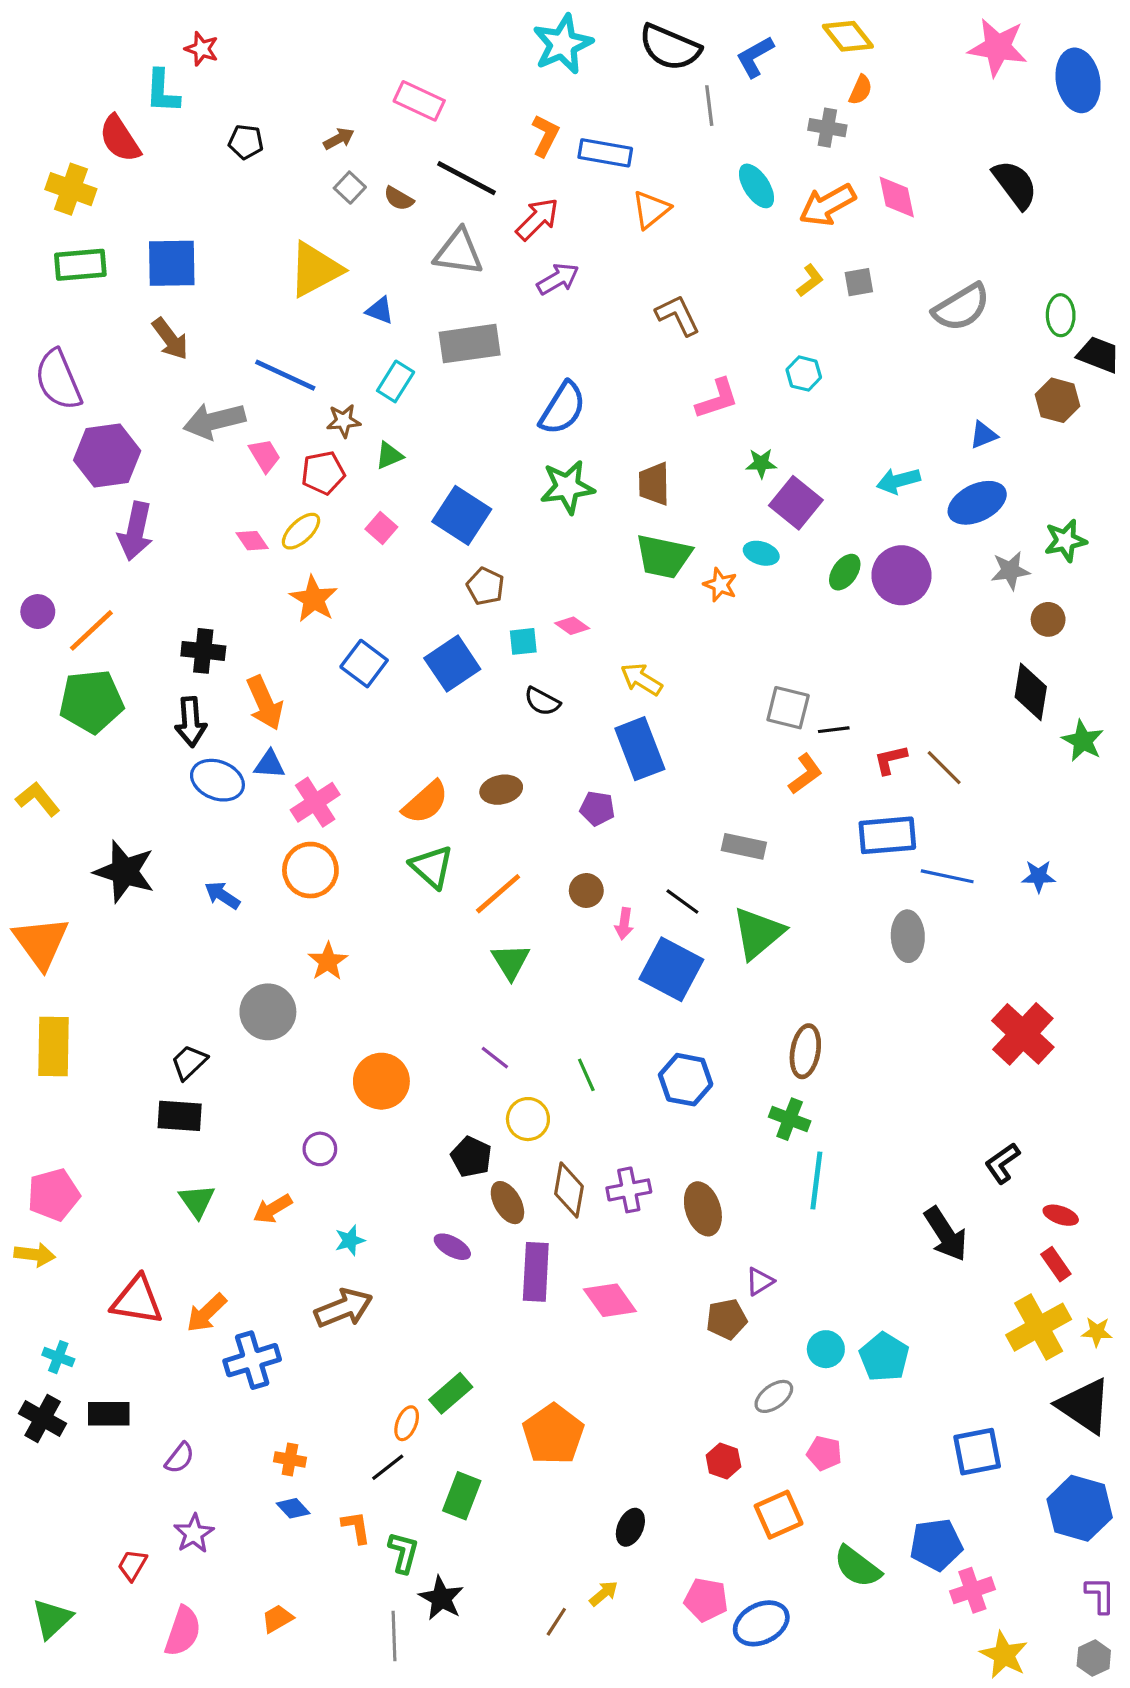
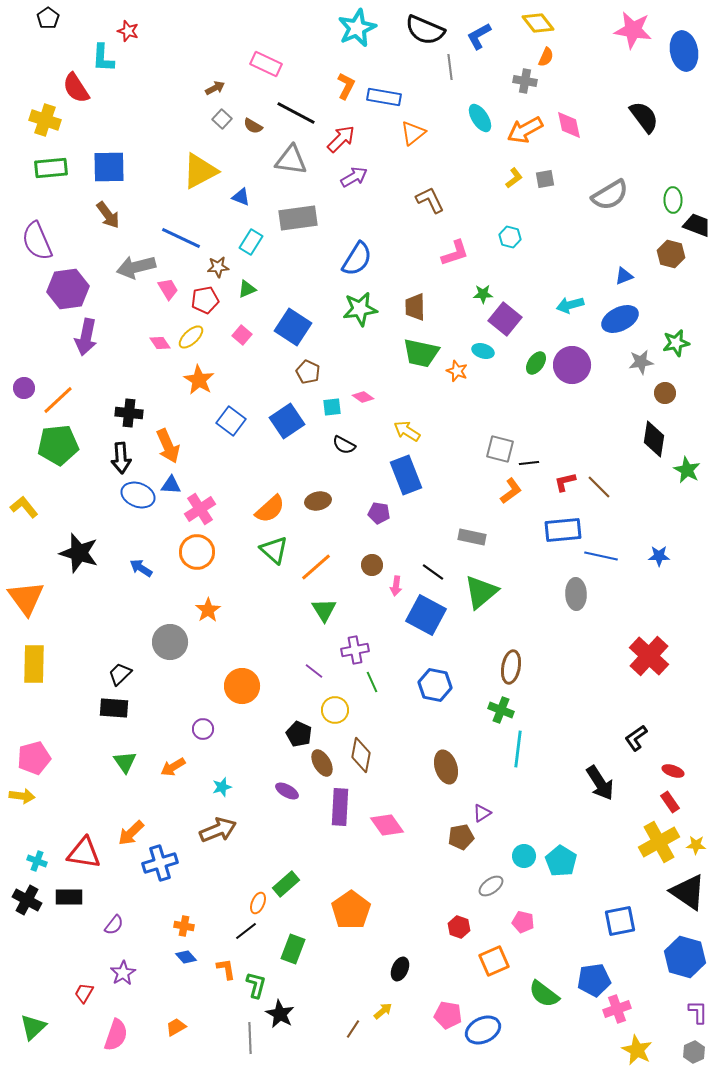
black pentagon: (246, 142) -> (48, 18), moved, turned 30
purple cross: (629, 1190) -> (355, 650), moved
red triangle: (137, 1300) -> (84, 853), moved

